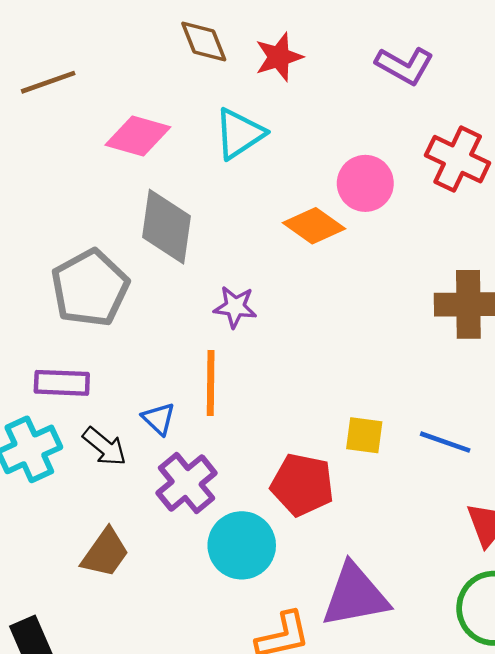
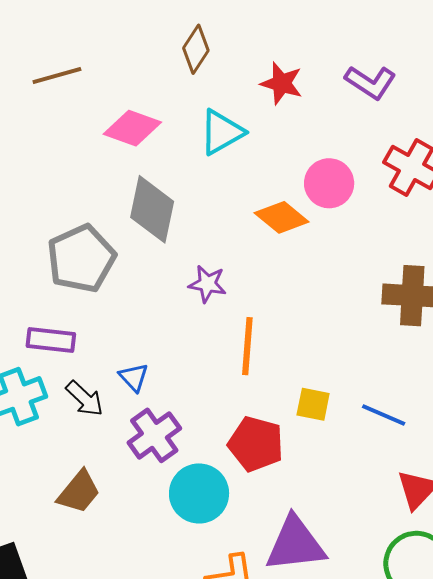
brown diamond: (204, 42) -> (196, 49), turned 51
red star: (279, 57) -> (281, 83), moved, turned 30
orange line: (211, 383) -> (247, 346), moved

